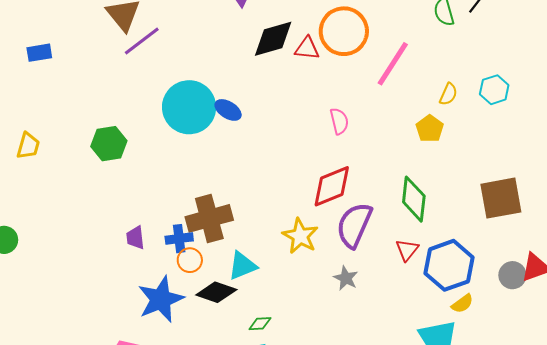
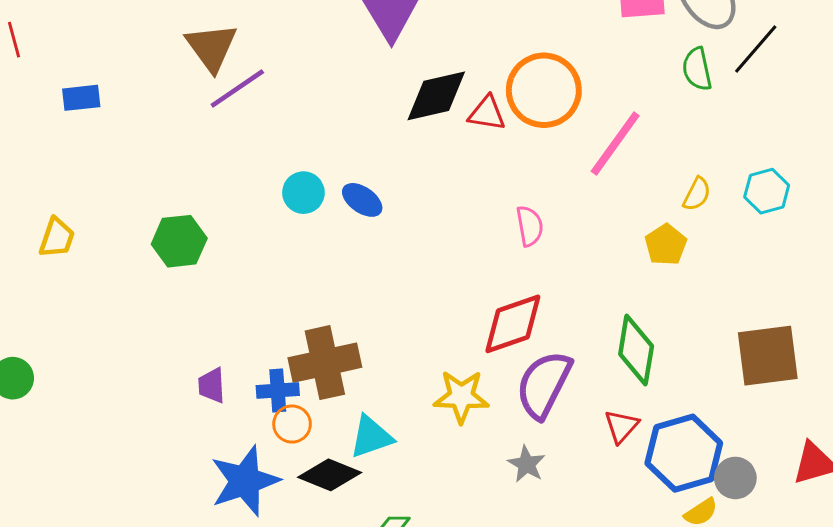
cyan circle: (189, 107) -> (303, 193), size x0.5
yellow star: (300, 236) -> (461, 396), turned -30
gray circle: (512, 275) -> (735, 478), moved

